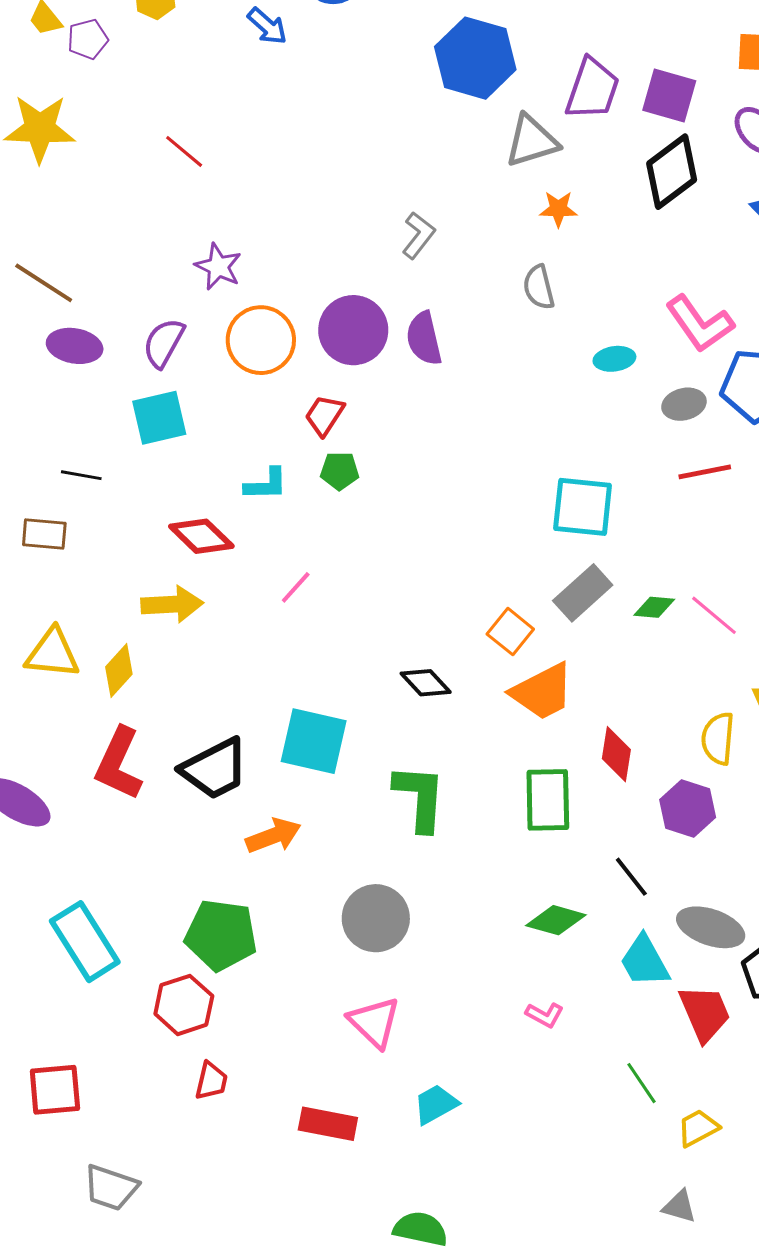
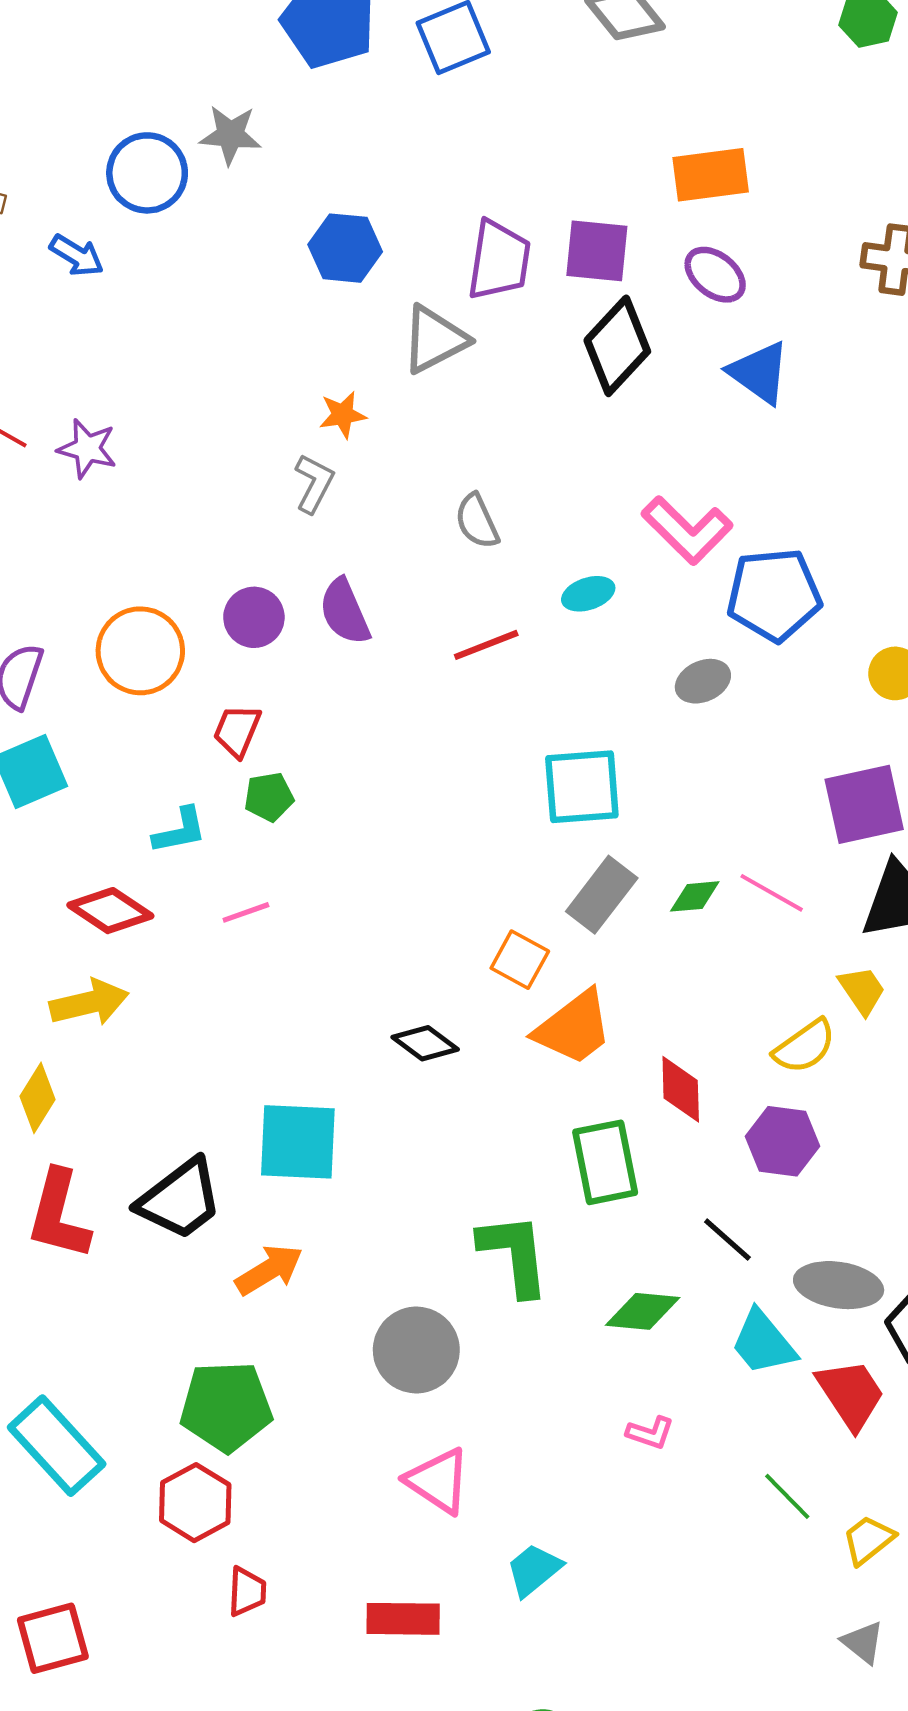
blue hexagon: (475, 58) -> (345, 248), size x0.7
orange star: (558, 209) -> (343, 415), moved
purple star: (218, 267) -> (87, 449), moved
purple circle: (353, 330) -> (254, 617), size x0.7
gray ellipse: (684, 404) -> (703, 681), moved
red line: (705, 472) -> (486, 645), moved
pink line: (296, 587) -> (246, 912), moved, turned 39
yellow semicircle: (718, 738) -> (805, 1046), turned -120
green L-shape: (420, 798) -> (514, 1254), moved
gray triangle: (679, 1206) -> (863, 1642), turned 33

